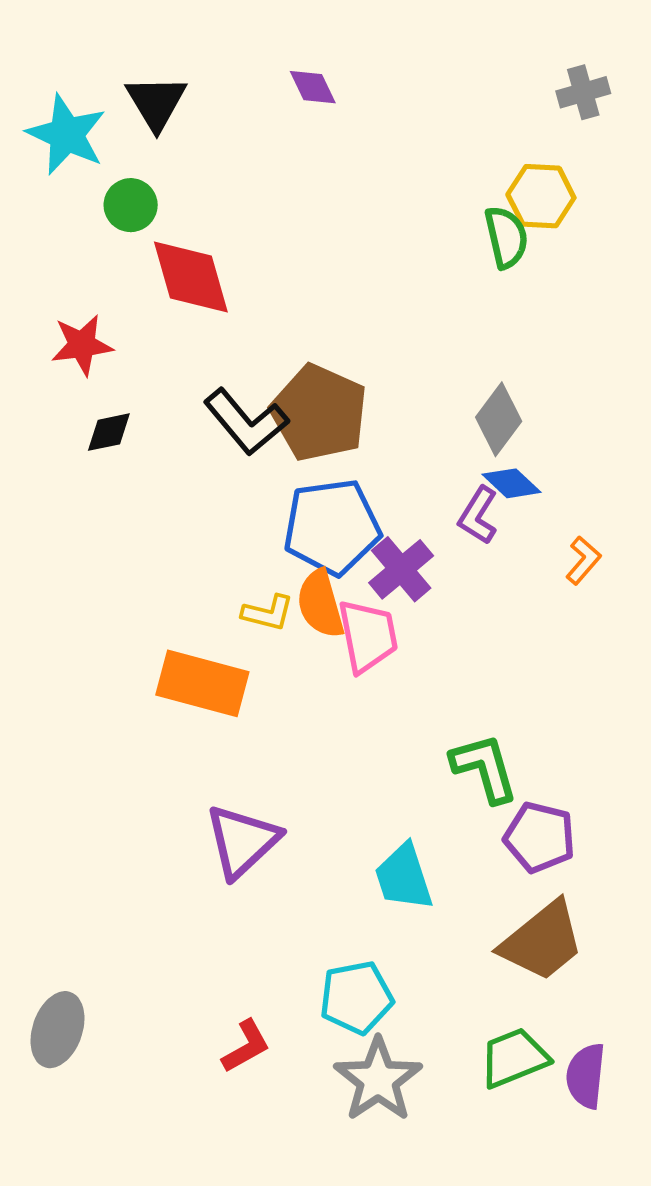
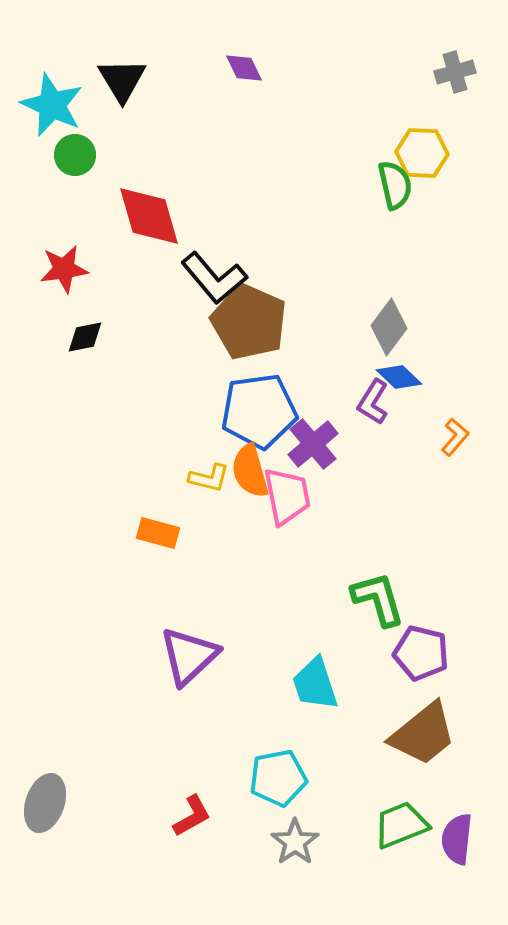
green circle: (131, 205) -> (75, 155), moved
black L-shape: (246, 422) -> (214, 278), moved
orange rectangle: (202, 683) -> (158, 533), size x0.6
gray star: (378, 1080) -> (295, 842), size x0.7

